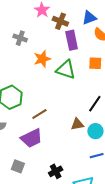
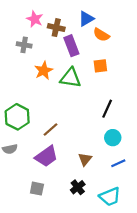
gray cross: (20, 38) -> (24, 45), moved
brown triangle: (77, 124) -> (85, 159), moved, turned -32

